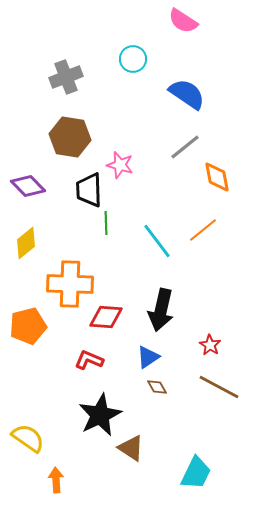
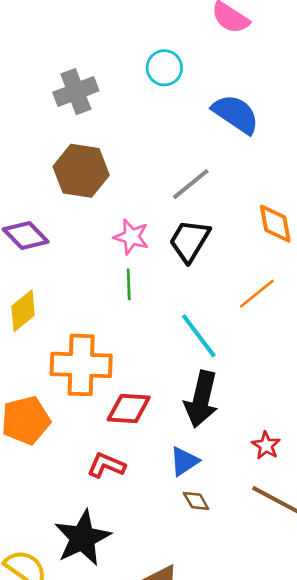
gray line: (185, 147) -> (191, 184), moved
pink star: (120, 165) -> (131, 237), moved
black trapezoid: (89, 190) -> (189, 241), moved, turned 33
cyan line: (157, 241) -> (199, 336), moved
black star: (100, 415) -> (82, 538), moved

